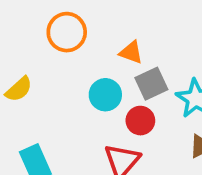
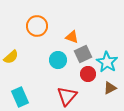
red circle: (140, 121) -> (88, 74), moved

